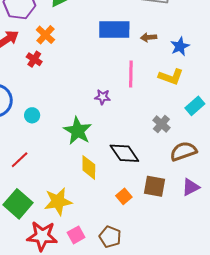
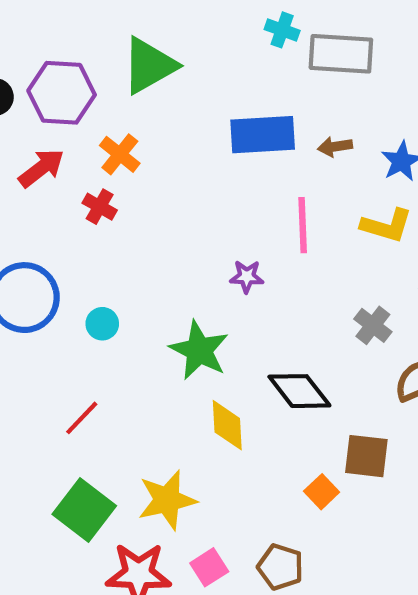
orange square: (124, 196) -> (322, 492), moved

